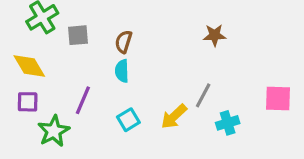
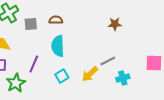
brown semicircle: (124, 42) -> (56, 20), moved, turned 72
cyan semicircle: (122, 71) -> (58, 46), size x1.5
gray line: (203, 95) -> (108, 61), turned 35

